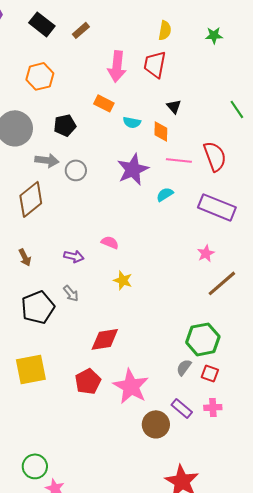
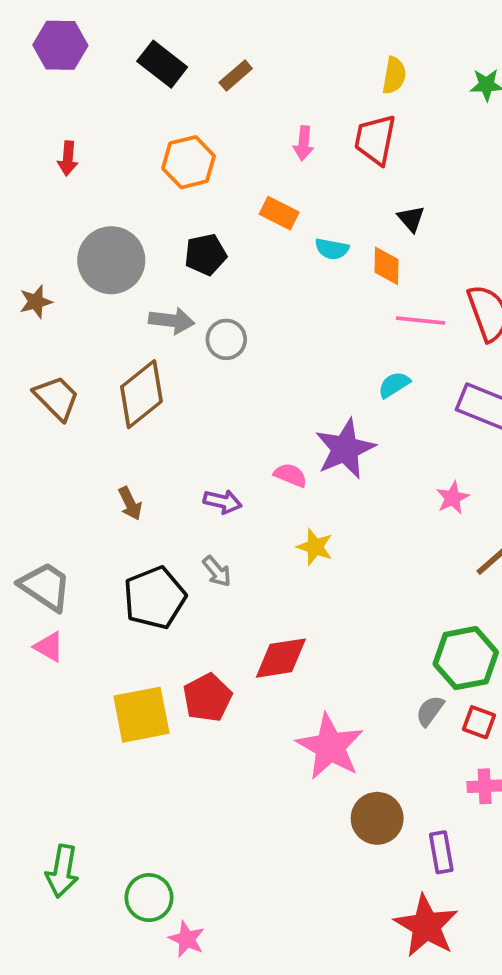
pink arrow: (117, 66) -> (304, 143), size x0.6
orange hexagon: (40, 76) -> (189, 162), moved
purple star: (133, 169) -> (345, 449), moved
pink star: (206, 253) -> (453, 498), moved
red pentagon: (88, 381) -> (207, 698), moved
purple rectangle: (182, 408) -> (441, 852), moved, turned 40

